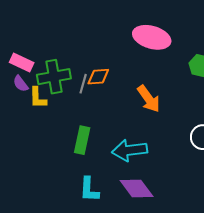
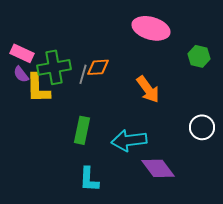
yellow L-shape: (38, 98) -> (38, 88), size x1.4
purple diamond: (137, 189) -> (158, 168), moved

